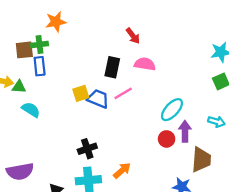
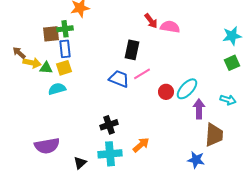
pink semicircle: (145, 64) -> (170, 27), moved
yellow square: (81, 93) -> (64, 68), moved
cyan semicircle: (31, 110) -> (57, 89), turned -48
red circle: (167, 139) -> (166, 92), moved

